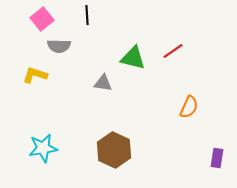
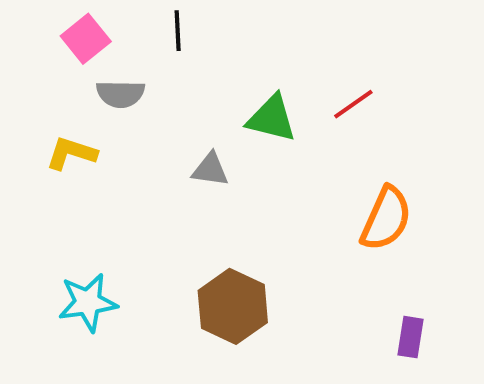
orange semicircle: (189, 107) -> (386, 219), size x1.4
purple rectangle: (217, 158) -> (411, 337), moved

